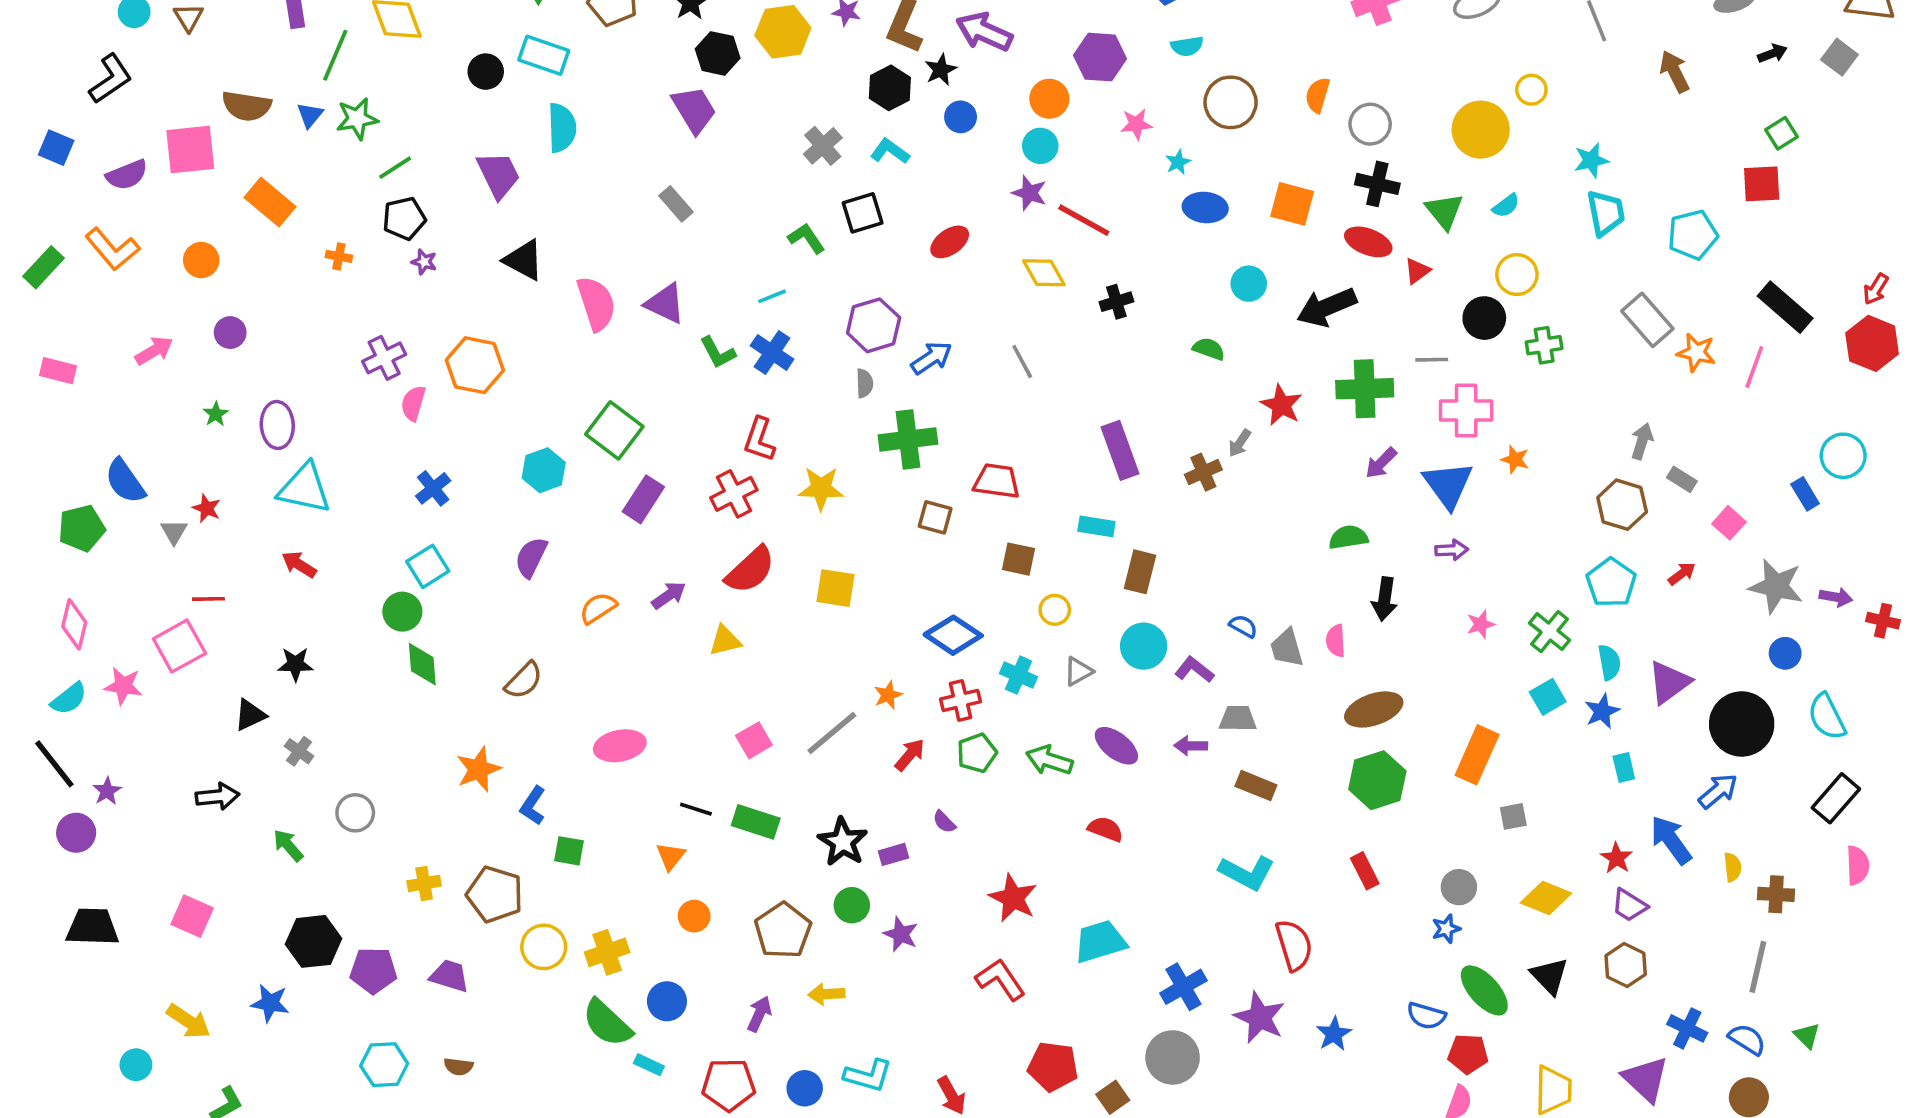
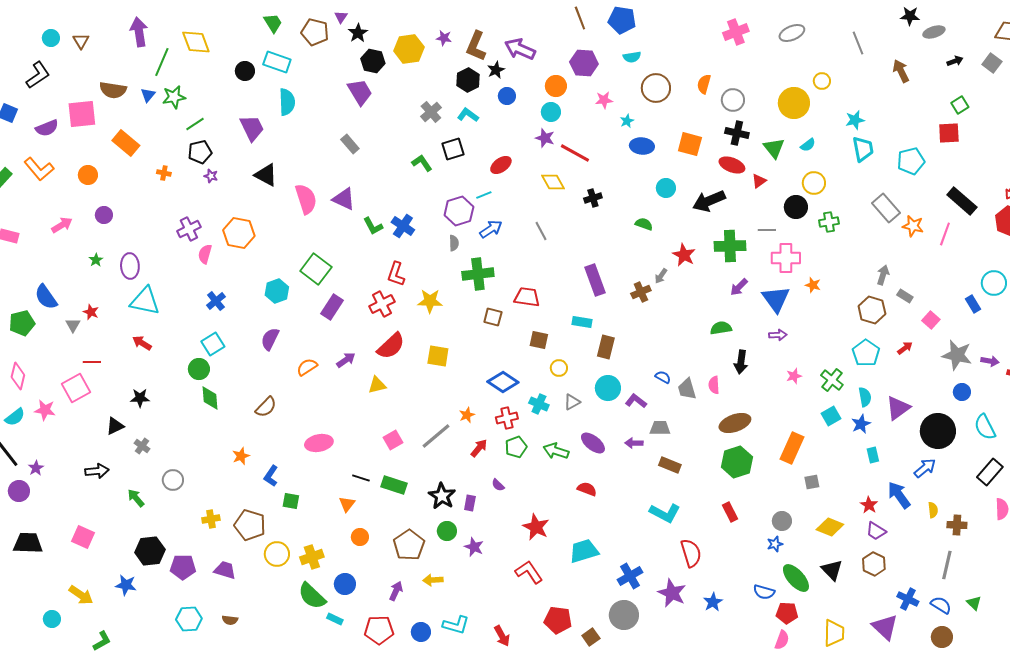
cyan line: (772, 296) -> (484, 195), moved
orange star: (478, 769) -> (241, 456), size x0.7
purple rectangle: (893, 854) -> (470, 503), turned -63

